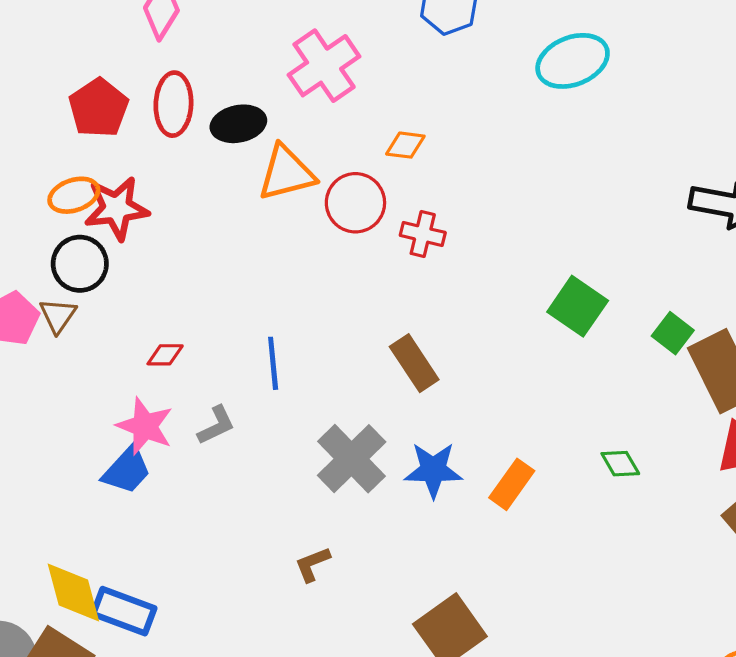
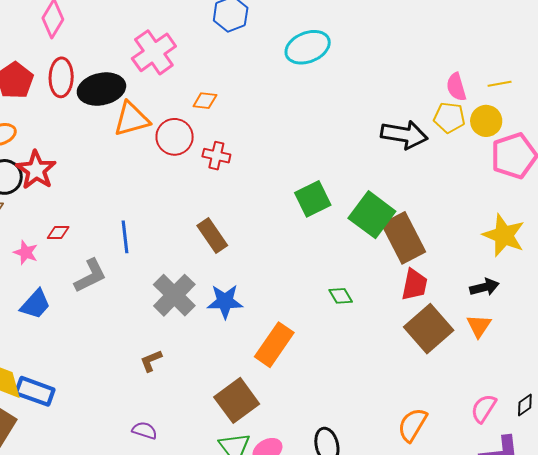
black ellipse: (238, 124) -> (101, 89), size x1.4
red star: (117, 208) -> (36, 170), moved, turned -30
green square: (578, 306) -> (313, 199), turned 30
green square: (673, 333) -> (372, 215), size x1.8
gray L-shape: (216, 425) -> (90, 276), size x1.4
pink star: (145, 426) -> (26, 252), moved, size x0.7
orange rectangle: (512, 484) -> (274, 345), moved, size x1.4

